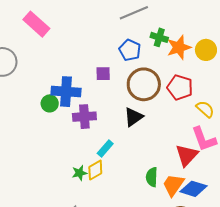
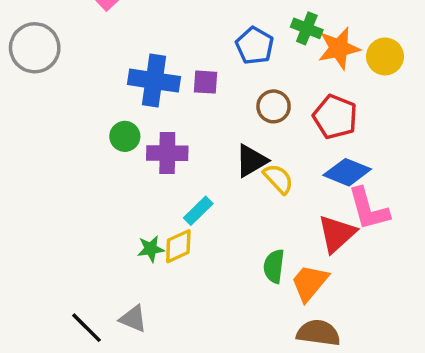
brown circle: (144, 84) -> (274, 106), size x0.6
blue cross: (66, 92) -> (154, 81), moved
green circle: (50, 103) -> (125, 136), moved
yellow semicircle: (205, 109) -> (278, 179), moved
blue diamond: (193, 189) -> (347, 172), moved

